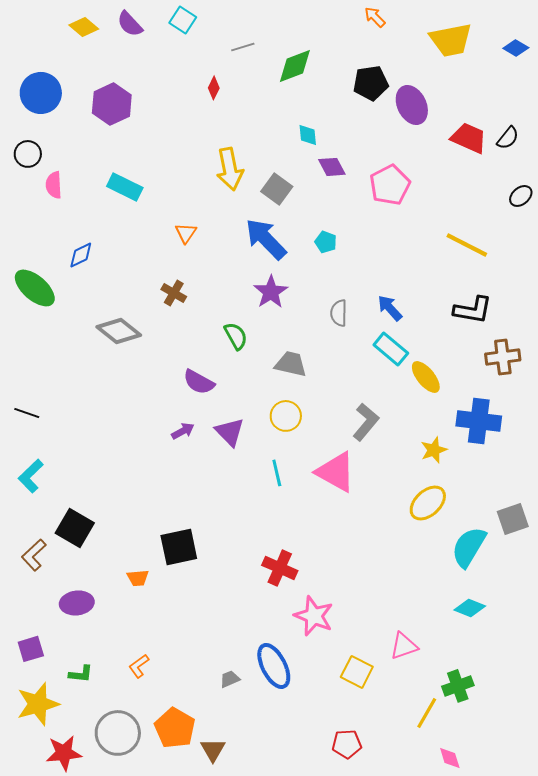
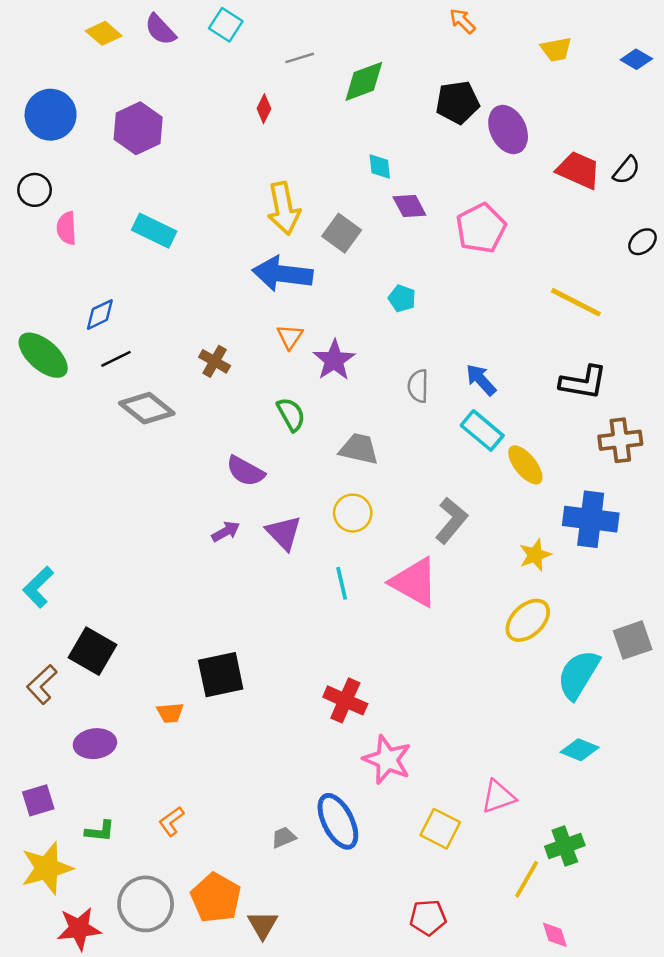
yellow trapezoid: (451, 40) -> (556, 49), size x0.6
orange triangle: (186, 233) -> (290, 337), moved
blue arrow: (266, 239) -> (282, 274), moved, turned -39
black line: (27, 413) -> (116, 359), moved, turned -45

